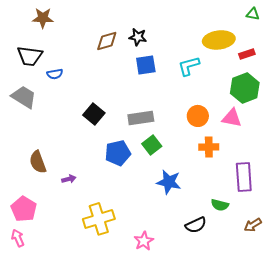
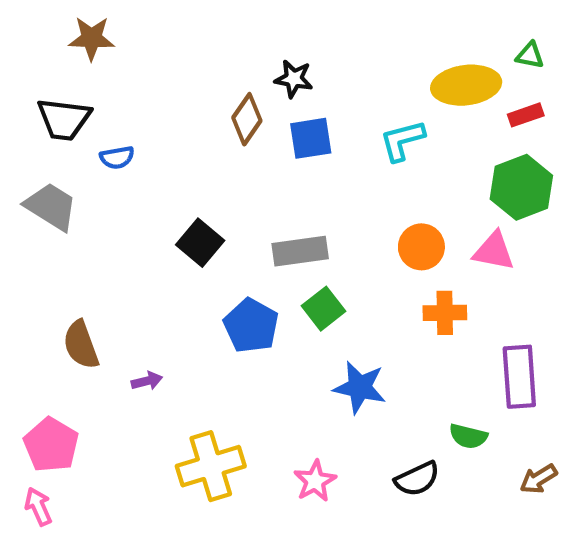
green triangle: (253, 14) -> (530, 55), moved
brown diamond: (107, 41) -> (247, 119), moved, turned -40
blue pentagon: (118, 153) -> (251, 326), turned -30
pink star: (144, 241) -> (315, 481), moved

